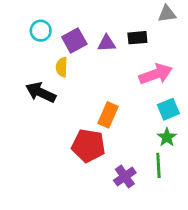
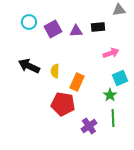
yellow semicircle: (62, 67) -> (55, 71), moved
pink arrow: (156, 74) -> (111, 53), size x0.7
green star: (167, 137) -> (110, 95), moved

